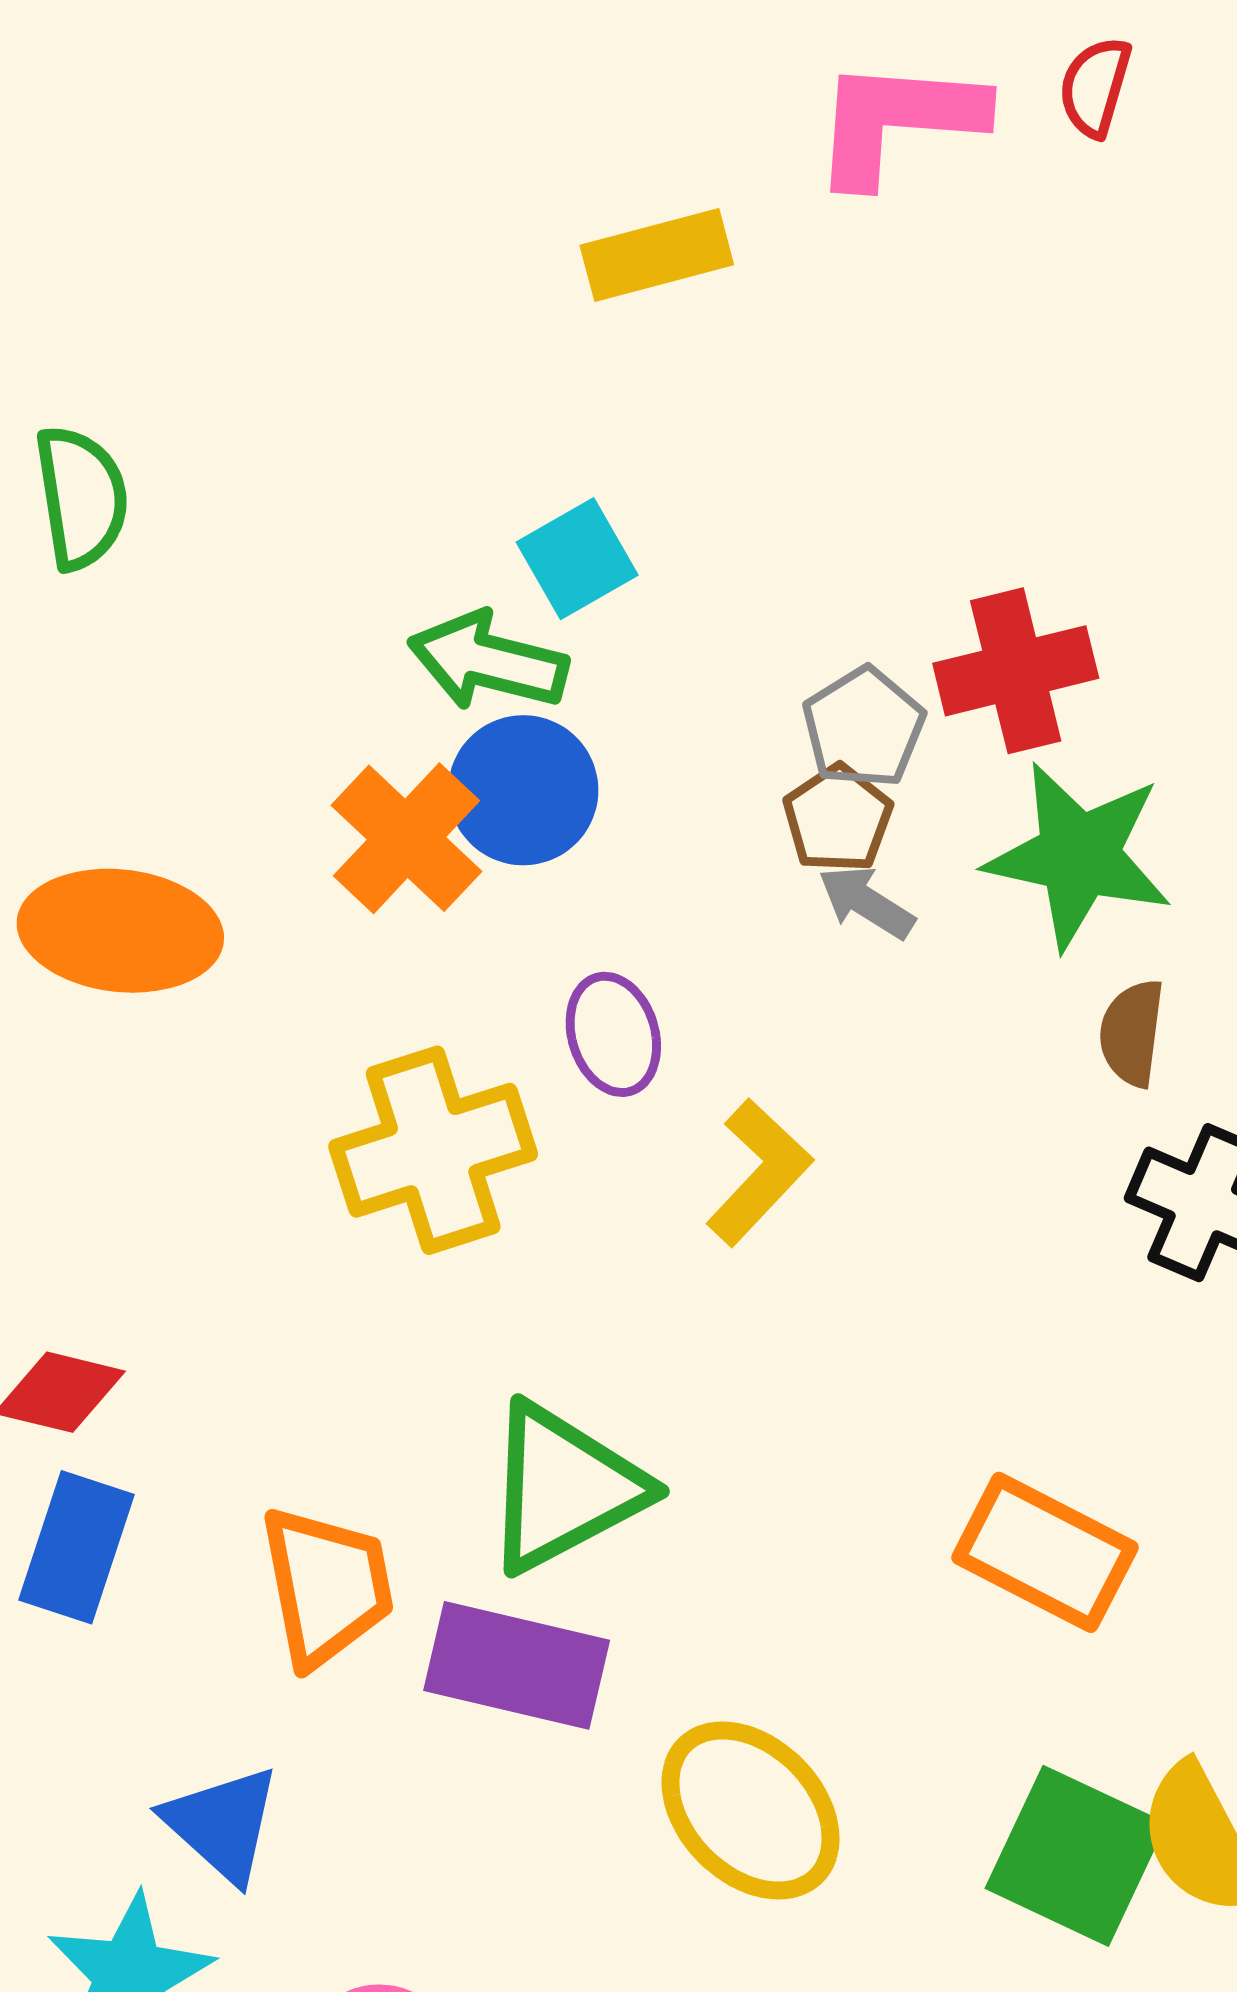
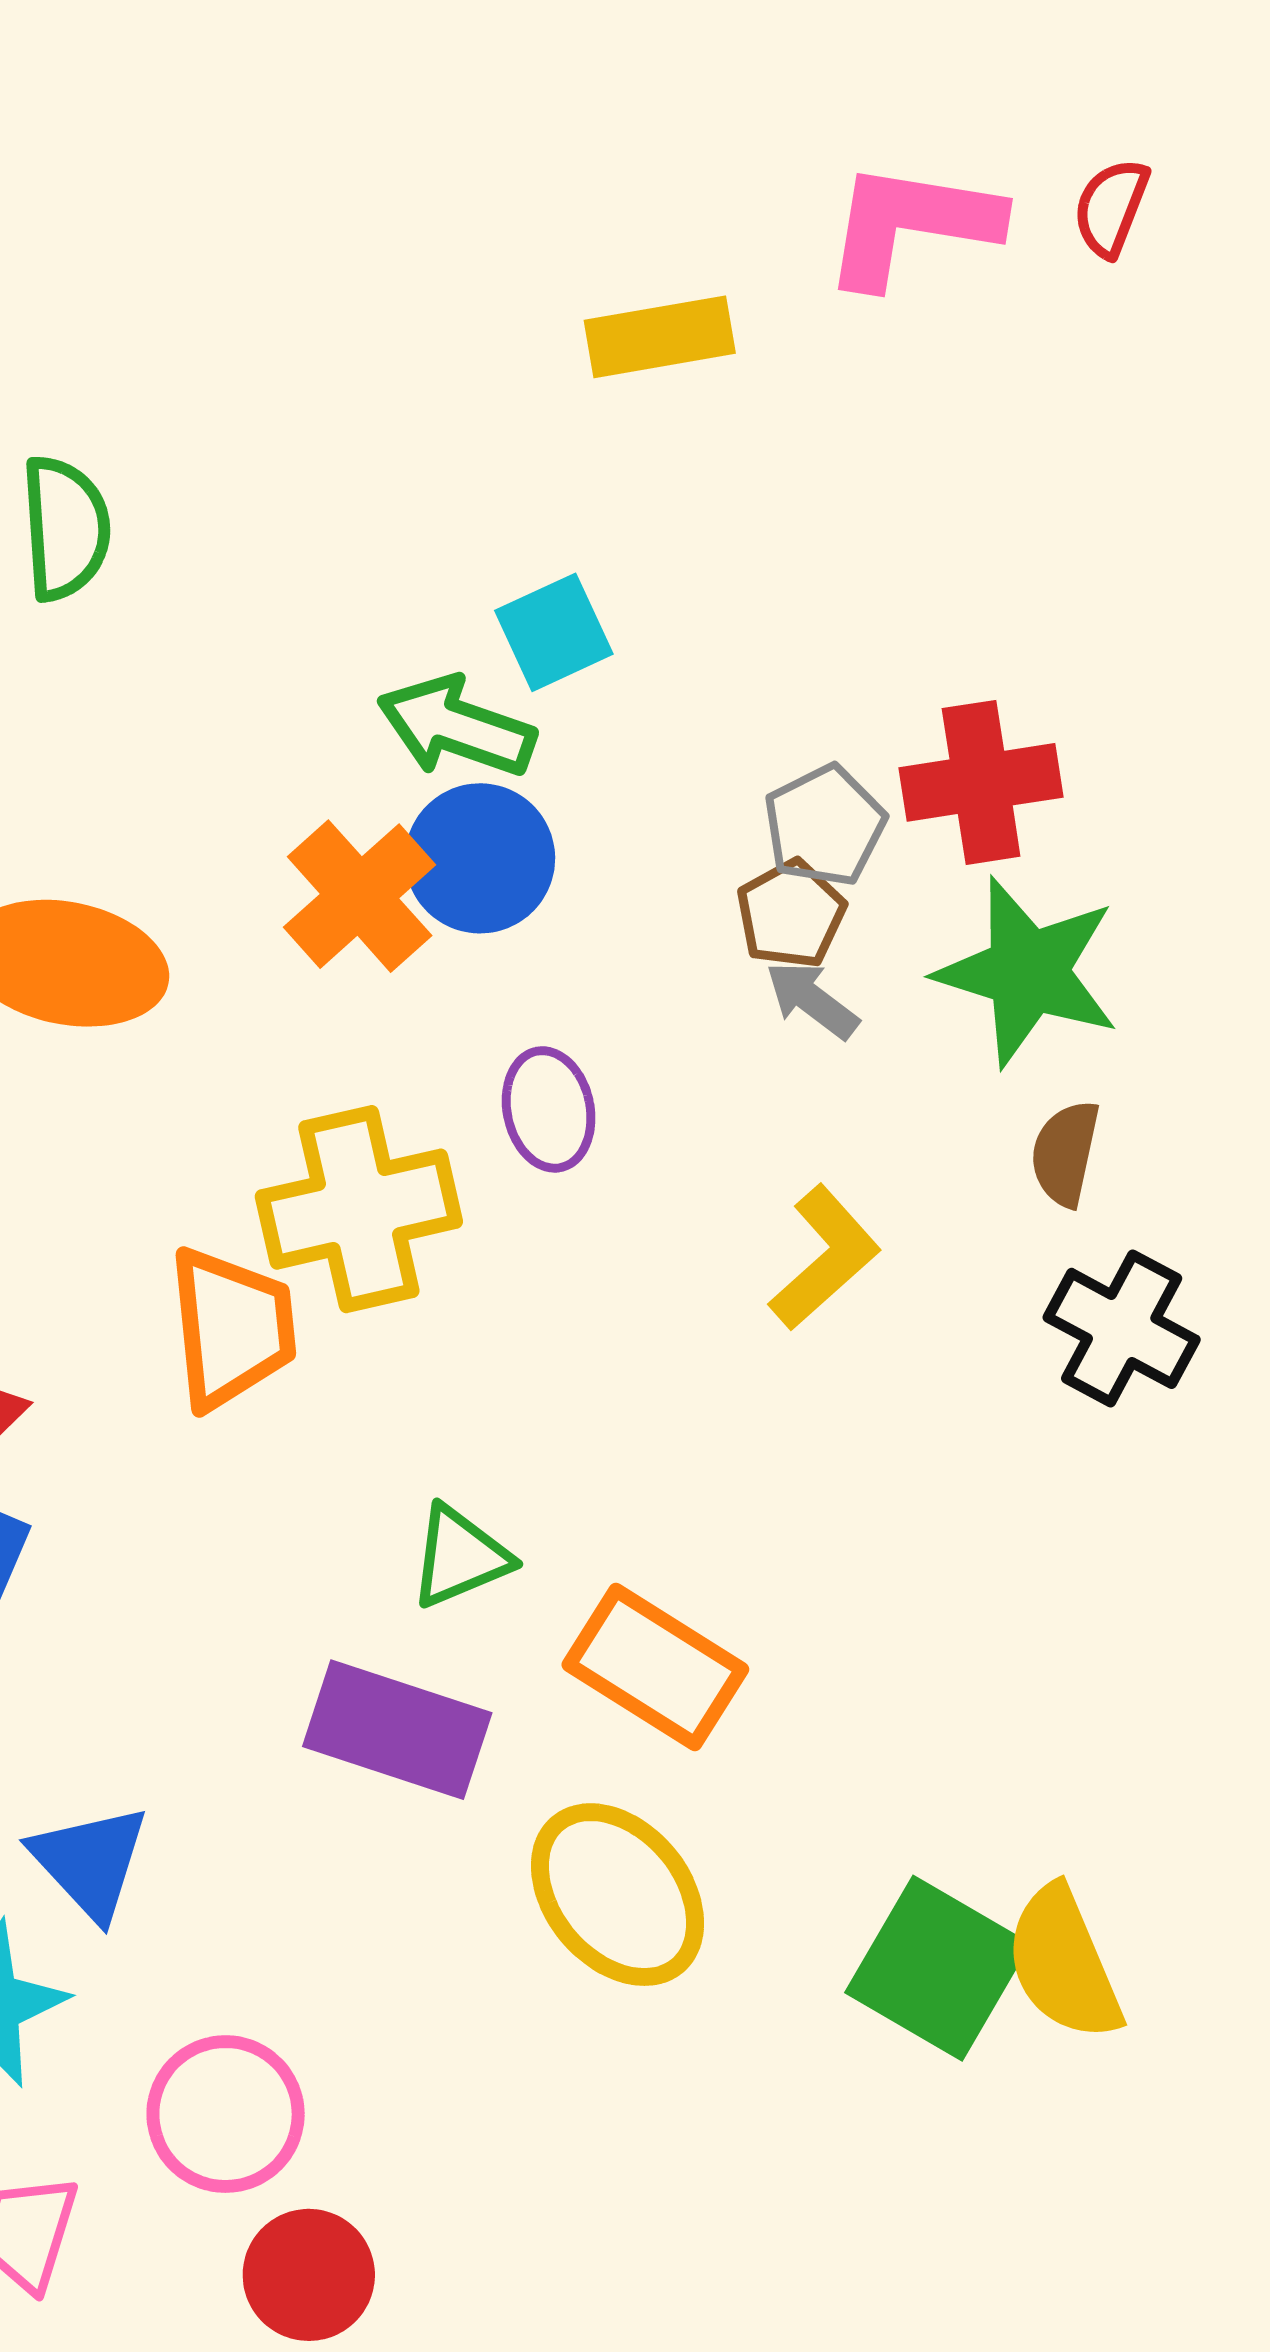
yellow L-shape: (759, 1172) -> (825, 1258), moved
green triangle: (564, 1488) -> (460, 1557), size x0.6
orange rectangle: (1045, 1552) -> (655, 1667), moved
orange trapezoid: (327, 1586) -> (232, 1328), moved

